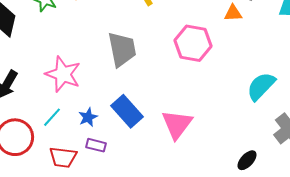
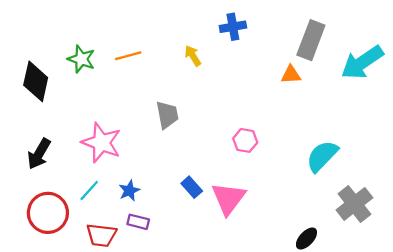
pink hexagon: (193, 43) -> (245, 140), moved, size x0.6
gray trapezoid: (122, 49) -> (167, 115), size x0.7
blue rectangle: (127, 111) -> (192, 187), moved, size x0.6

